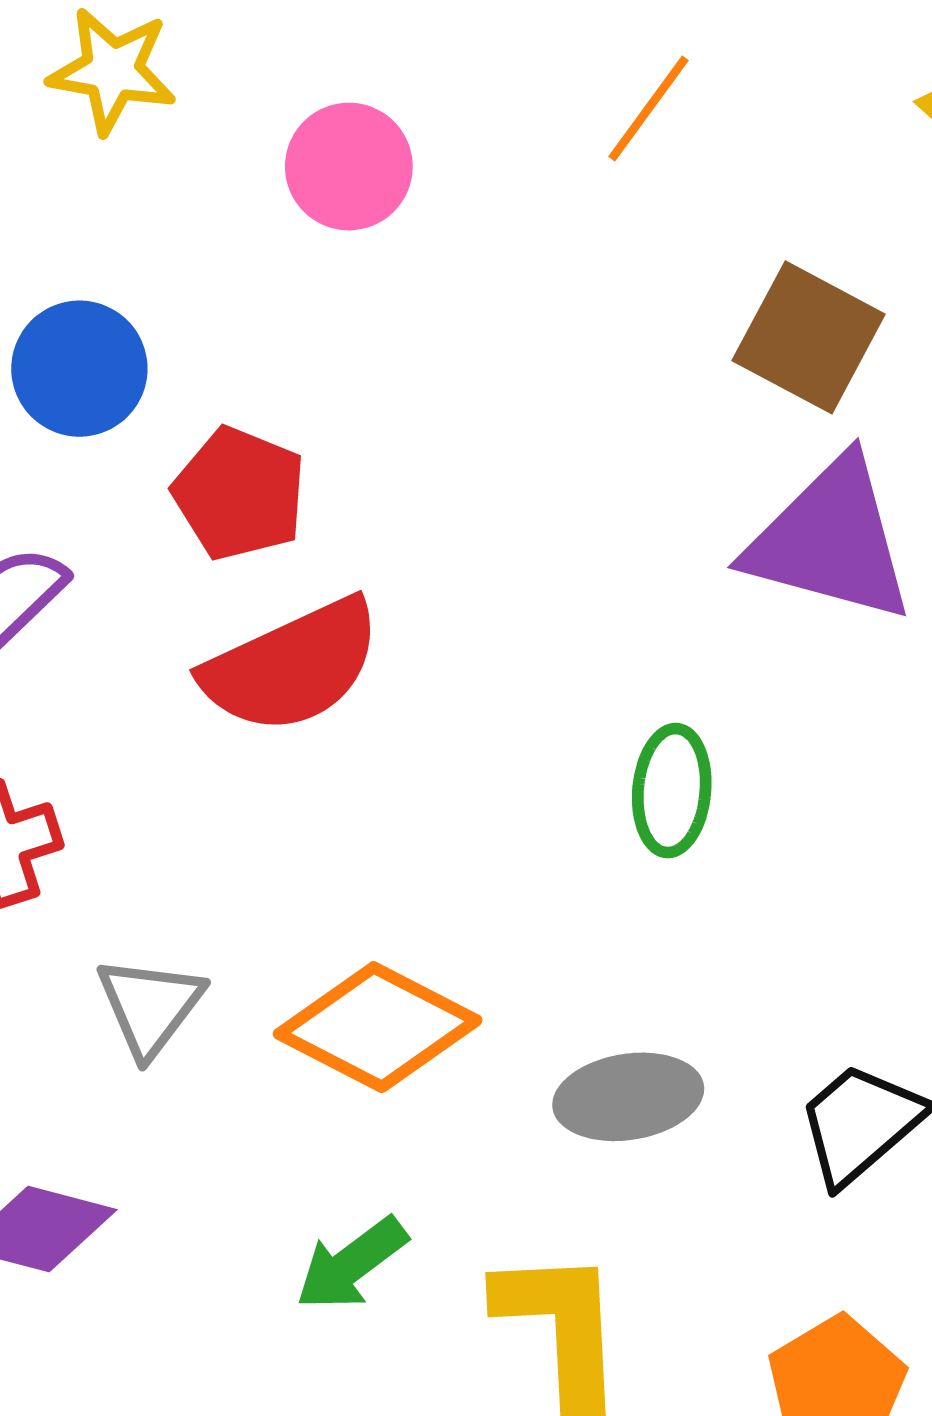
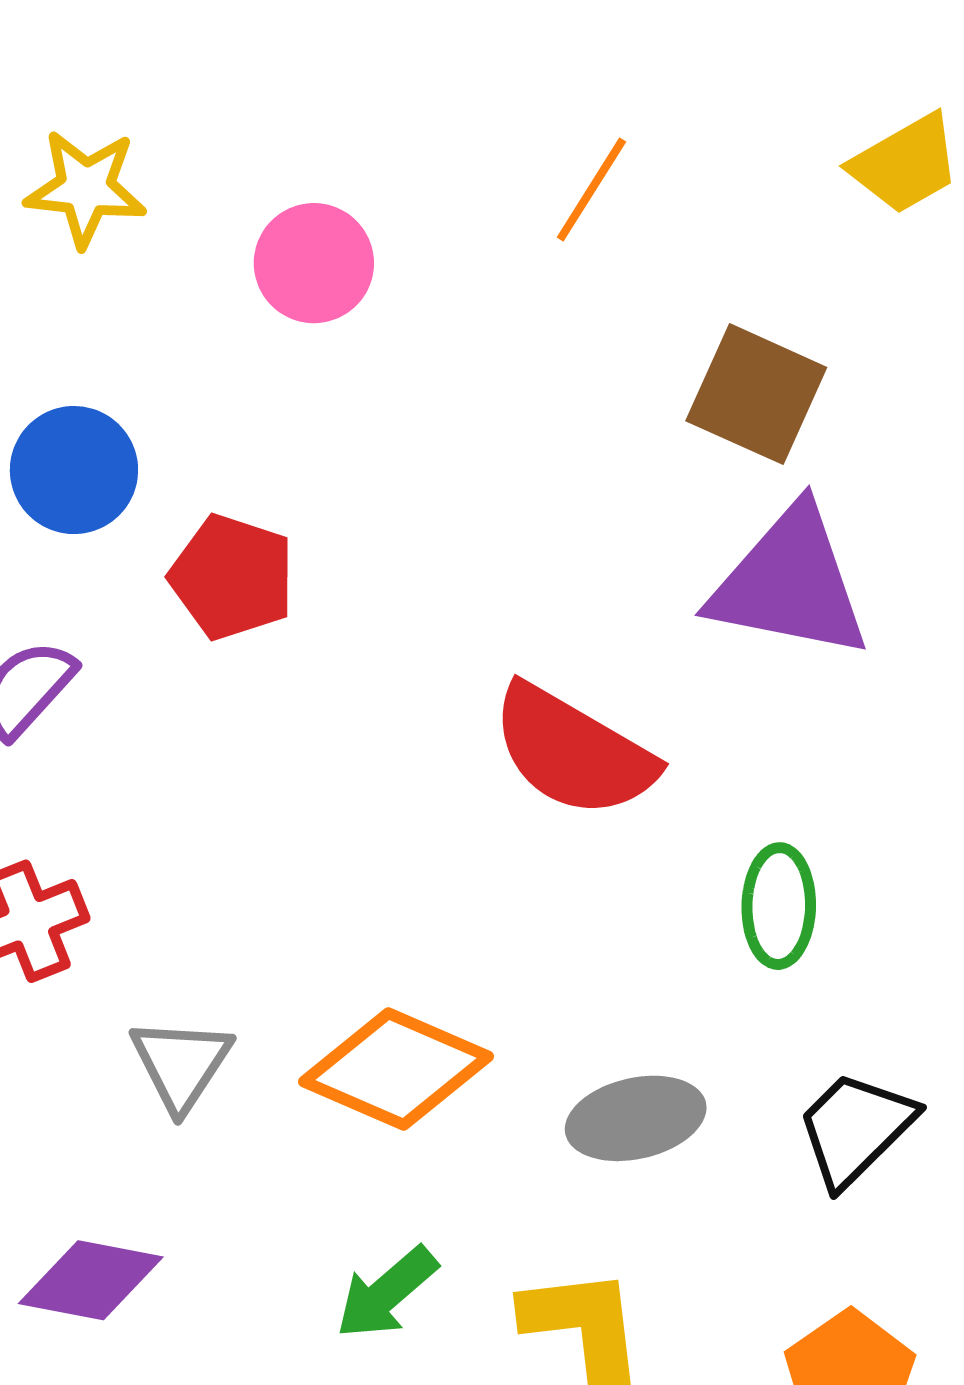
red semicircle: (292, 666) -> (573, 751), moved, turned 59
green ellipse: (672, 791) -> (779, 906), moved

